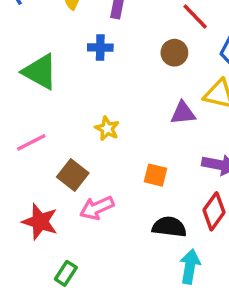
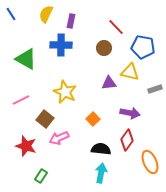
blue cross: (100, 48) -> (61, 45), size x1.5
yellow star: (107, 129) -> (65, 92), size x1.6
orange square: (155, 175) -> (93, 119), turned 32
cyan arrow: (190, 266) -> (101, 173), moved

